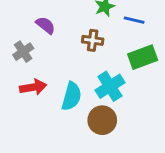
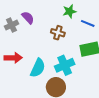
gray cross: (23, 52) -> (11, 25), moved

